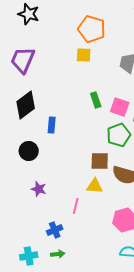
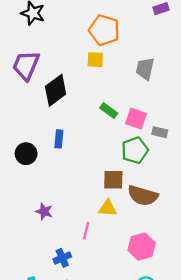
green rectangle: (96, 100) -> (109, 111), turned -35
black diamond: (26, 105) -> (56, 90), moved
black circle: (29, 151) -> (26, 154), moved

